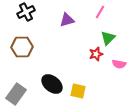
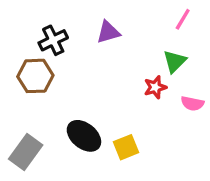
black cross: (26, 12) -> (53, 40), moved
pink line: (100, 12) -> (183, 19), moved
yellow square: (78, 91) -> (126, 147), turned -35

